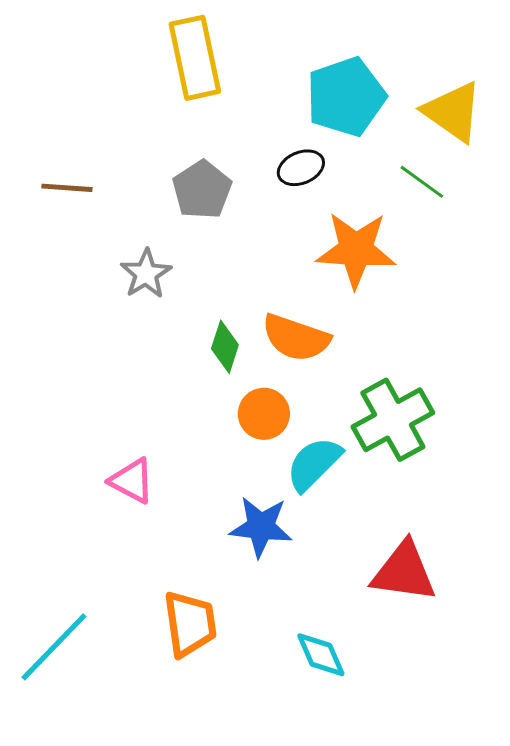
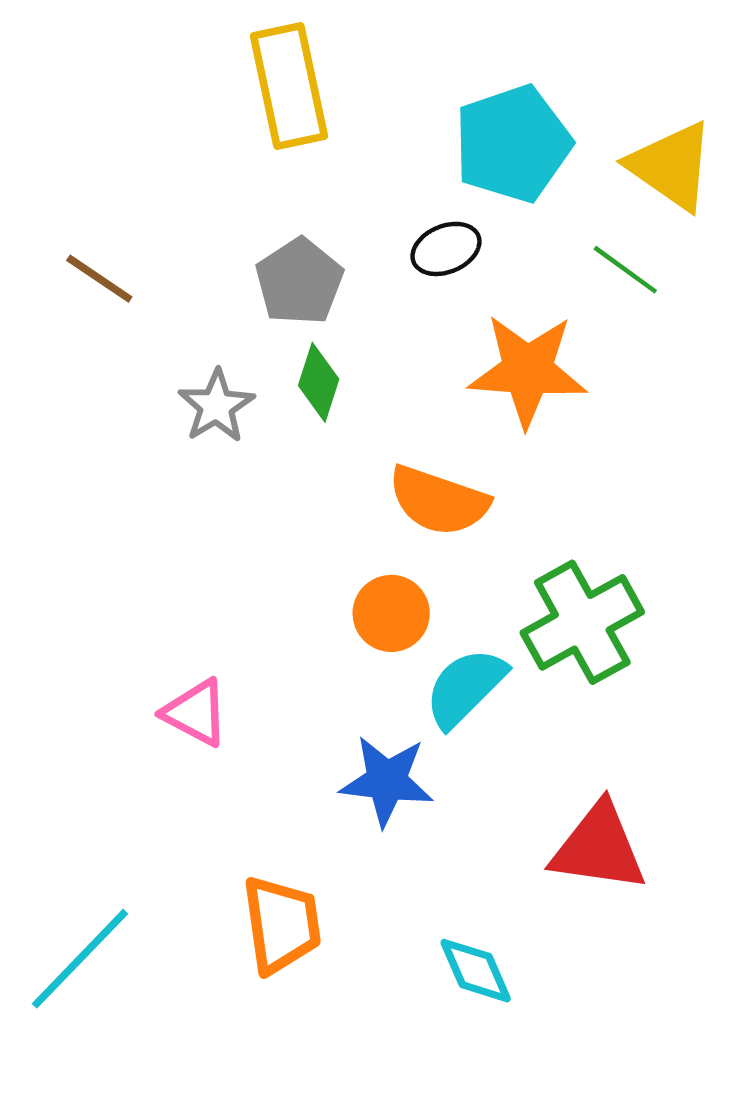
brown line: (67, 188) -> (99, 279), turned 30
green diamond: (225, 347) -> (319, 382), moved

